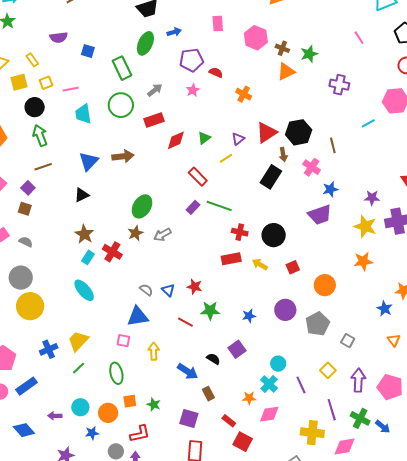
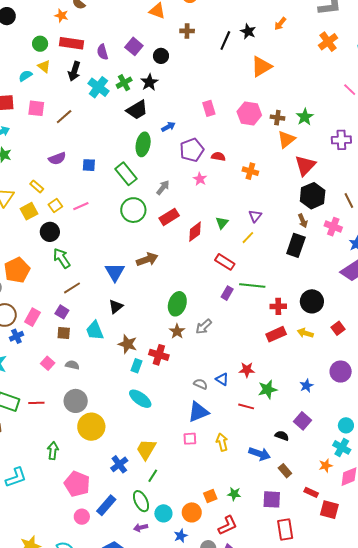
cyan trapezoid: (83, 114) -> (95, 331), moved
red triangle: (266, 133) -> (305, 166), moved
green ellipse: (116, 373) -> (141, 501), moved

